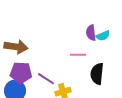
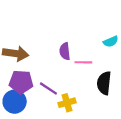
purple semicircle: (91, 33) -> (65, 51), moved

